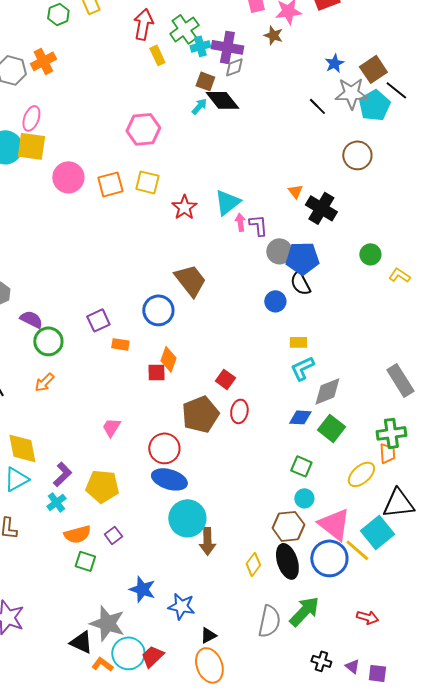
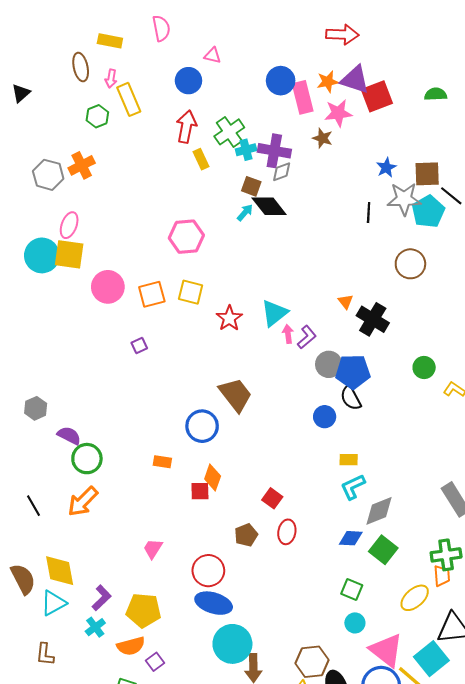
brown square: (373, 69) -> (427, 174), turned 32
black line: (317, 106) -> (369, 213), turned 48
purple L-shape: (258, 225) -> (307, 337), turned 55
purple square: (98, 320) -> (139, 346), moved, size x0.7
orange arrow: (44, 382) -> (83, 502), size x1.5
brown pentagon: (200, 414) -> (246, 535), size x0.6
brown hexagon: (288, 526) -> (312, 662), moved
orange semicircle: (77, 534) -> (131, 646), moved

